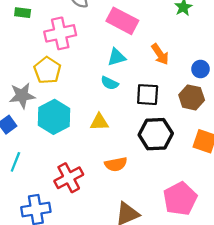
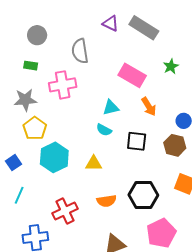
pink rectangle: (122, 21) -> (132, 75), moved
yellow pentagon: (47, 70) -> (35, 128), moved
gray star: (22, 96) -> (25, 100), moved
black hexagon: (156, 134) -> (143, 195), moved

